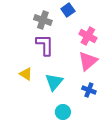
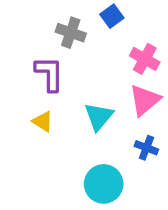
purple L-shape: (45, 45) -> (49, 74), moved
cyan triangle: (54, 82) -> (99, 117), moved
cyan circle: (63, 112) -> (104, 184), size x1.5

